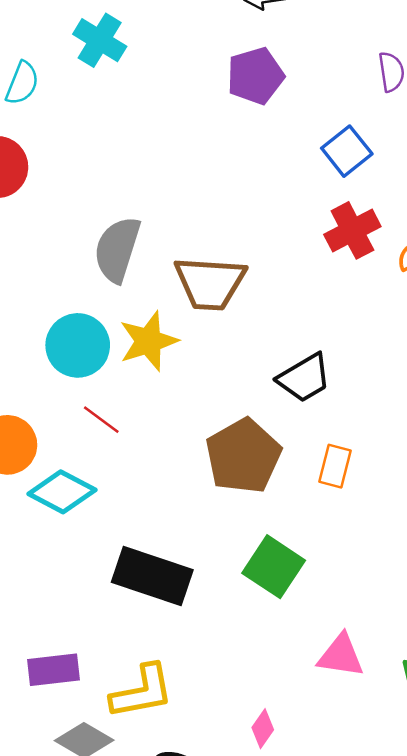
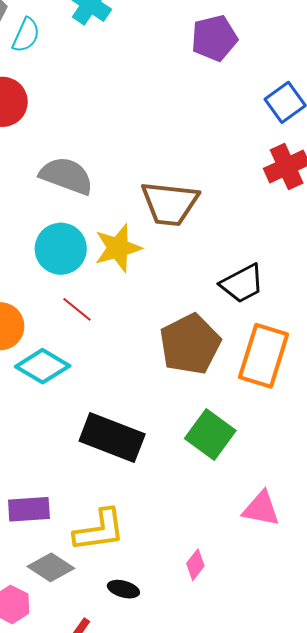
gray semicircle: (117, 249) -> (66, 176), moved, turned 90
orange rectangle: (335, 466) -> (264, 356), size x1.8

